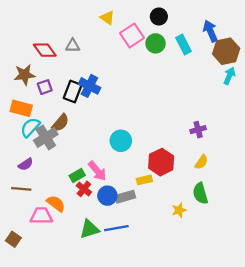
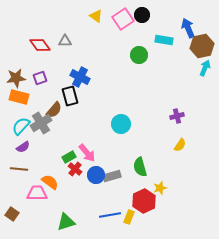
pink square: (132, 36) -> (123, 19), moved
green circle: (156, 43) -> (139, 55), moved
cyan rectangle: (184, 45) -> (164, 40), turned -54
brown star: (25, 75) -> (16, 78), moved
black rectangle: (73, 92) -> (70, 96), moved, turned -36
cyan semicircle: (30, 127) -> (21, 126), moved
cyan circle: (121, 141) -> (121, 124), moved
red hexagon: (161, 162) -> (144, 201), moved
yellow rectangle: (144, 180) -> (129, 217), moved, turned -56
green semicircle: (200, 193) -> (140, 167), moved
blue line: (116, 228) -> (110, 215), moved
green triangle: (89, 229) -> (66, 222), moved

